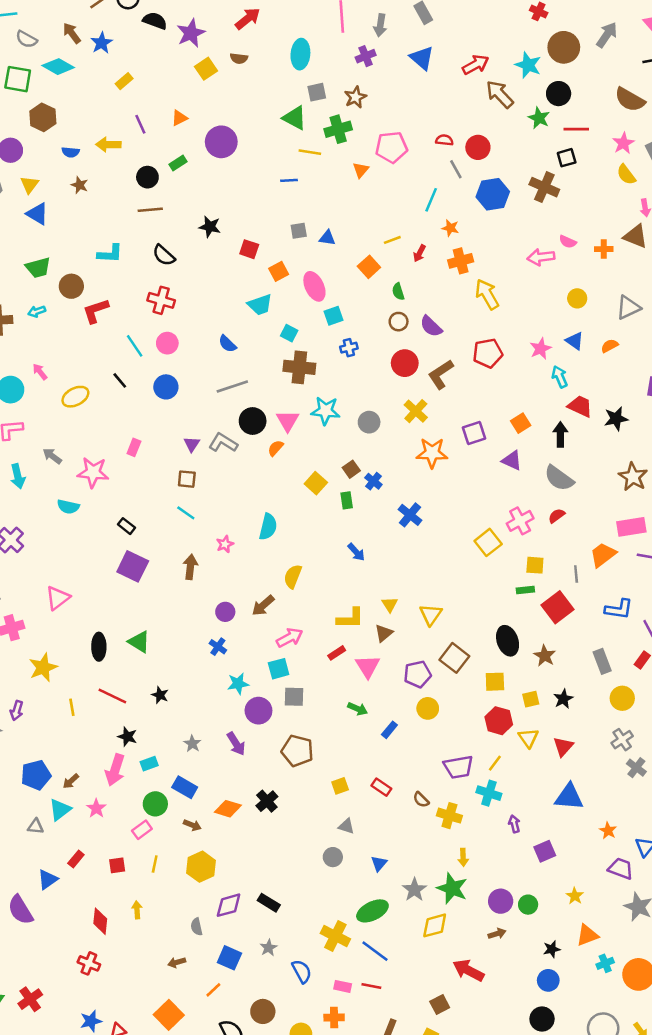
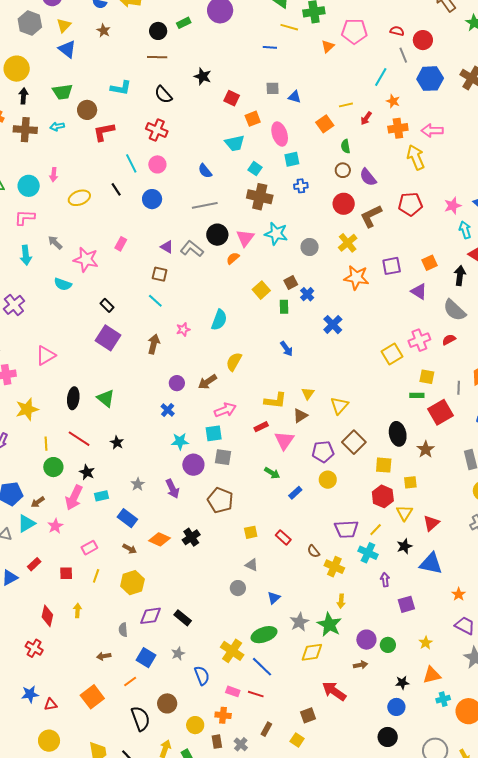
pink arrow: (541, 257) -> (432, 131), moved
pink arrow: (40, 372) -> (54, 175), turned -144
purple triangle: (192, 444) -> (167, 247), turned -40
black star: (563, 699) -> (404, 546), moved
green circle: (155, 804) -> (53, 467), moved

